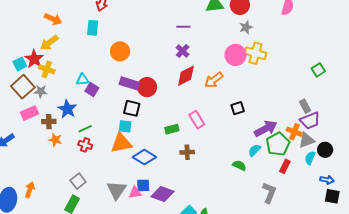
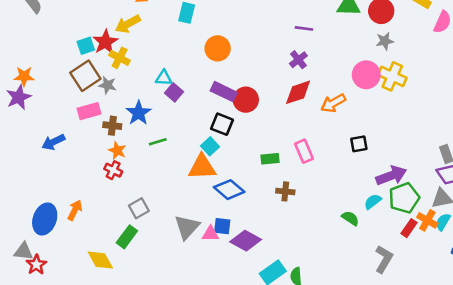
cyan square: (125, 126) -> (210, 146), turned 32
orange cross: (294, 132) -> (427, 220), moved
red cross: (85, 145) -> (113, 170), moved

